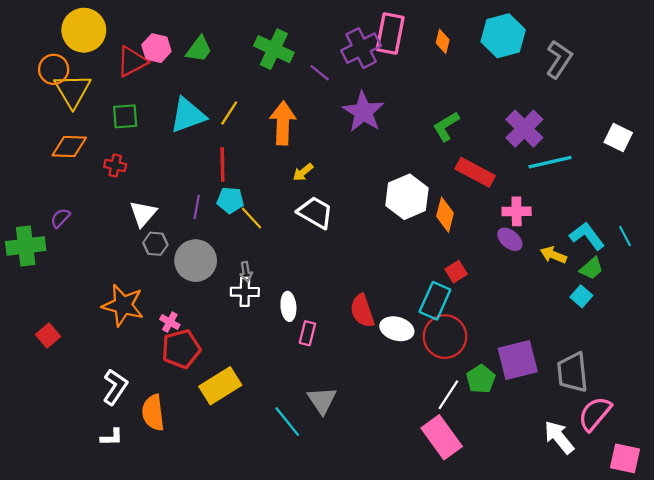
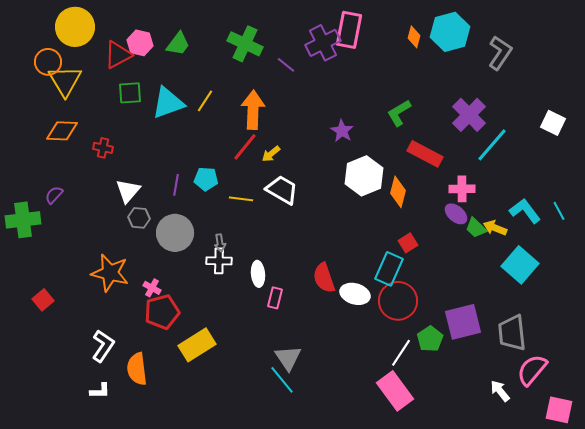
orange diamond: (443, 41) -> (414, 37), moved
purple star: (363, 112) -> (342, 131), moved, size x0.6
green square: (125, 116) -> (130, 93), moved
cyan line: (550, 162) -> (492, 145), turned -36
red line: (222, 164) -> (245, 147), moved, turned 40
yellow line: (252, 218) -> (241, 199), moved, turned -40
green trapezoid: (591, 268) -> (476, 228), moved, turned 85
cyan square: (581, 296) -> (520, 265), size x1.8
cyan line: (287, 422) -> (282, 380), moved
white arrow: (559, 437) -> (500, 391), size x0.7

